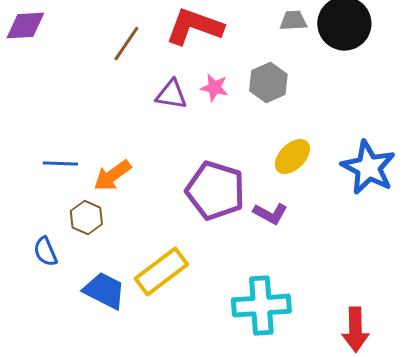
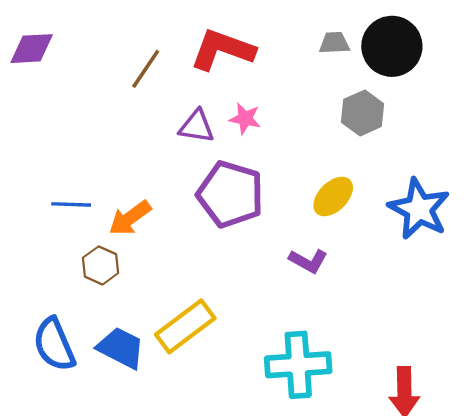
gray hexagon: (268, 83) -> (363, 113), moved
purple pentagon: (215, 191) -> (230, 194), moved
blue semicircle: (45, 252) -> (54, 344), moved, size x1.6

